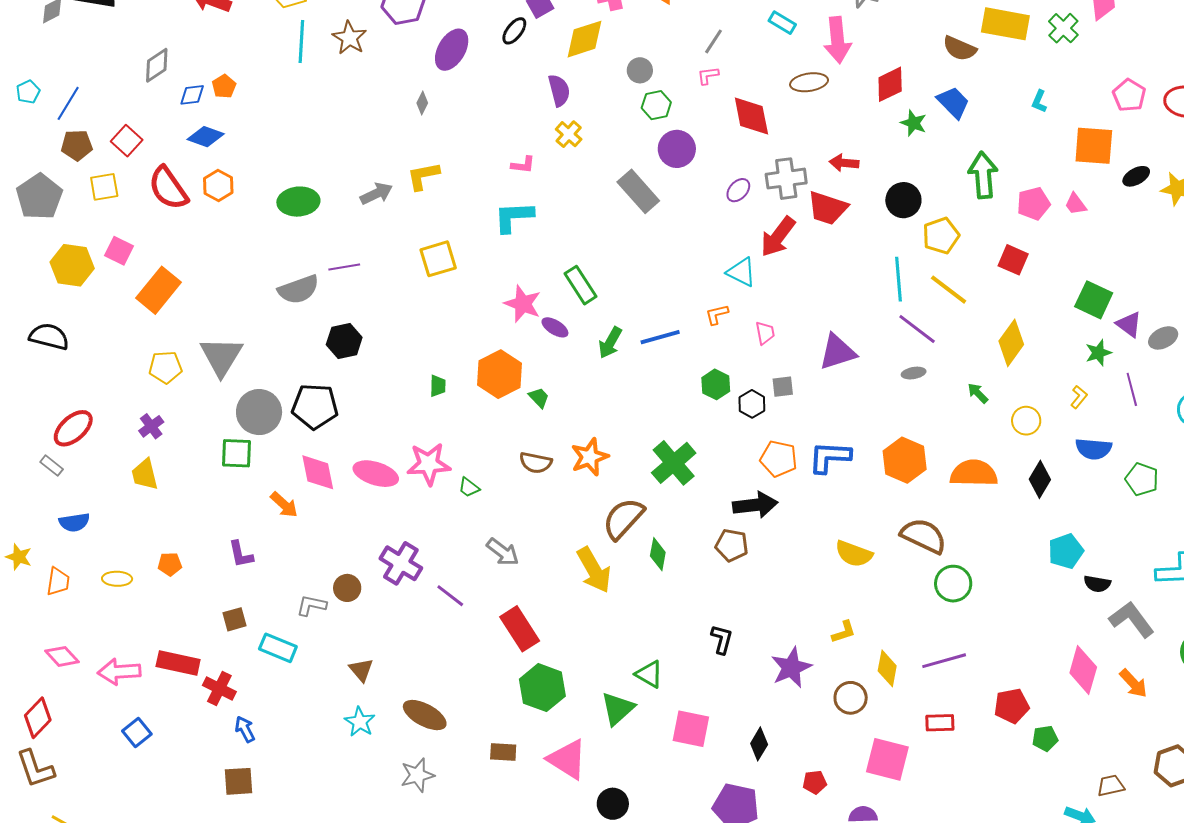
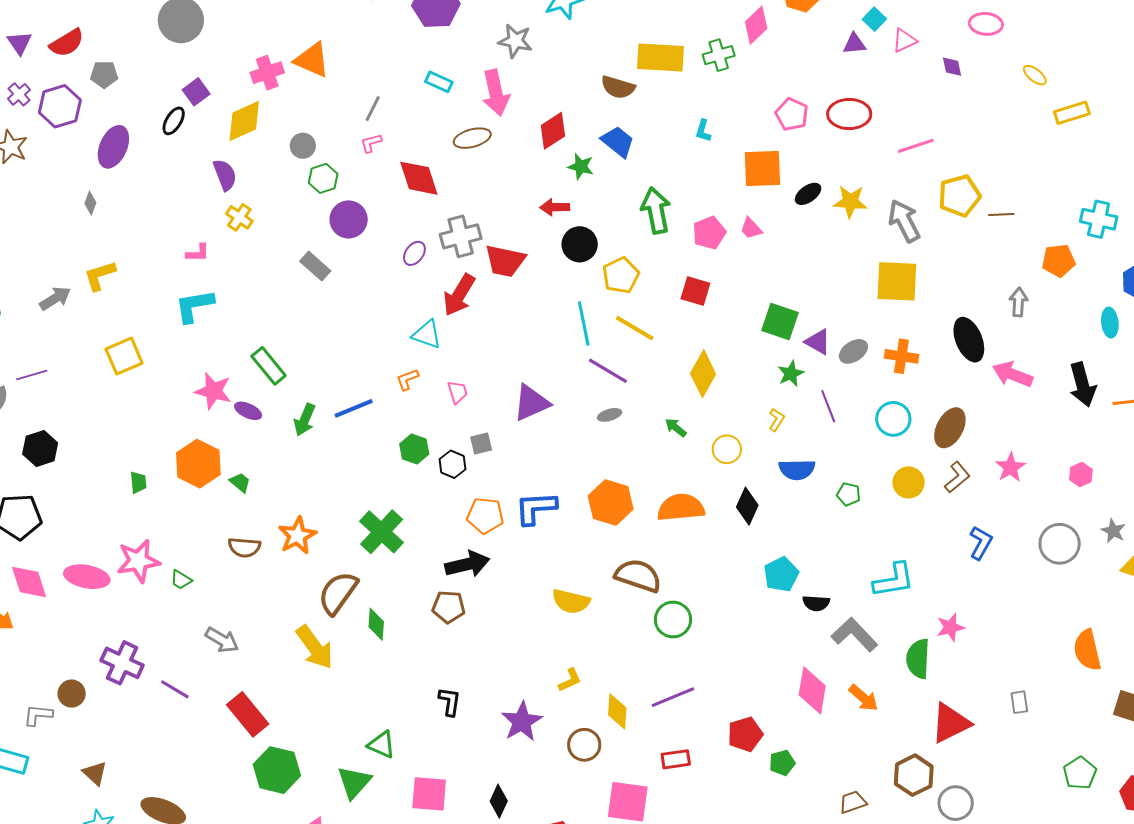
green cross: (1063, 28) -> (719, 55), turned 36
red arrow: (844, 163) -> (555, 207), moved
gray rectangle: (638, 191) -> (315, 266), size x0.7
green pentagon: (1142, 479) -> (849, 494), size x0.7

